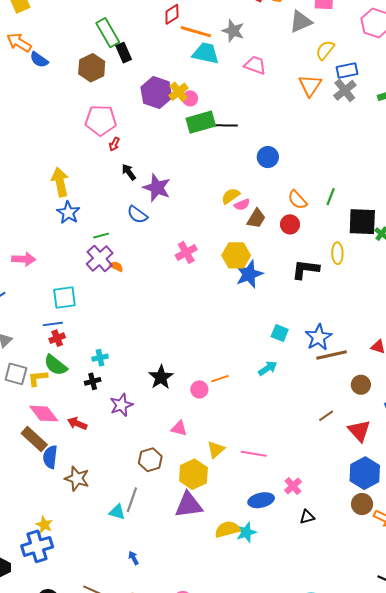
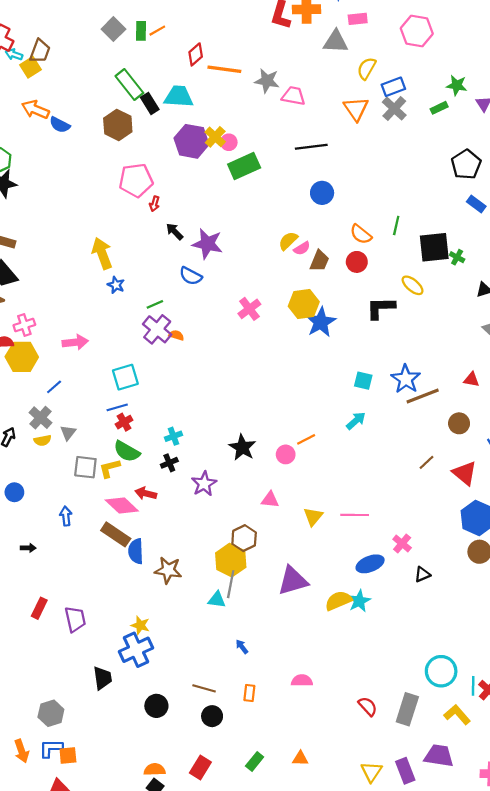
gray triangle: (301, 22) -> (336, 42), turned 35
gray star: (233, 31) -> (267, 81), moved
cyan trapezoid: (206, 53) -> (179, 96), moved
black line: (223, 125) -> (311, 147), moved
blue star: (68, 213) -> (116, 285), size x0.7
yellow ellipse: (337, 253) -> (413, 285), turned -40
red arrow: (77, 423) -> (146, 493), moved
yellow hexagon: (193, 474) -> (231, 560), moved

